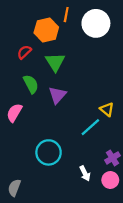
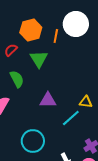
orange line: (66, 15) -> (56, 36), moved
purple triangle: (57, 95) -> (48, 100), moved, turned 48
yellow triangle: (107, 109) -> (86, 102), turned -32

